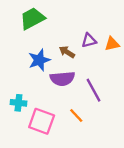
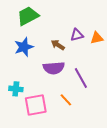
blue star: (39, 60) -> (24, 47), moved
pink square: (42, 121) -> (36, 105), turned -30

